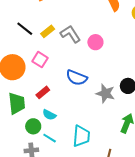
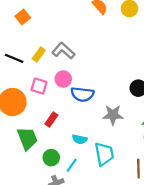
pink circle: (95, 42) -> (63, 79), moved
gray star: (105, 93) -> (113, 115), moved
cyan semicircle: (49, 115) -> (80, 139), moved
cyan line: (50, 138) -> (72, 165), turned -72

